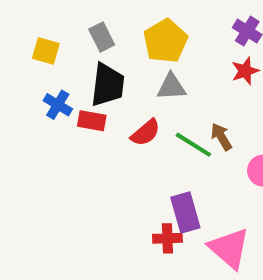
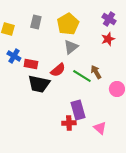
gray rectangle: (102, 37) -> (36, 22), turned 40
black trapezoid: (108, 85) -> (39, 84), moved, turned 95
gray triangle: (171, 87) -> (71, 47), turned -35
pink triangle: (229, 248) -> (100, 128), size x0.6

